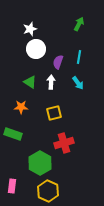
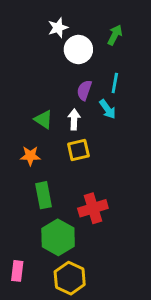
white star: (30, 29) -> (58, 28), moved
white circle: (36, 49) -> (78, 49), moved
cyan arrow: (78, 83) -> (108, 109), moved
yellow square: (54, 113) -> (78, 150), moved
green rectangle: (13, 134) -> (43, 195), moved, turned 60

